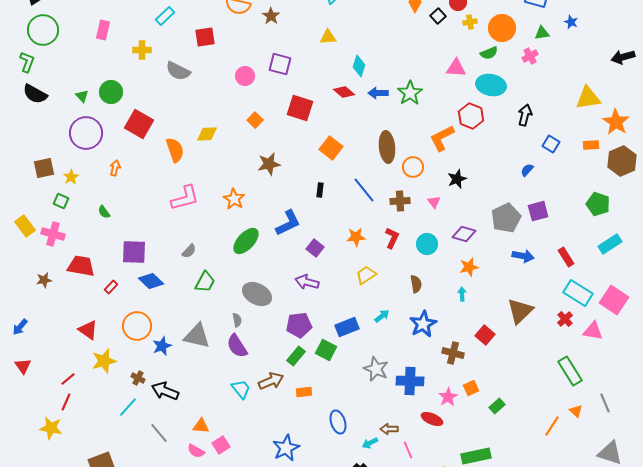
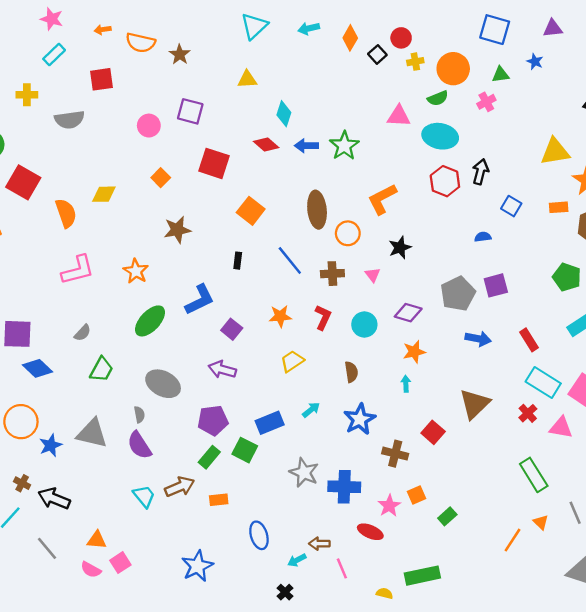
gray semicircle: (178, 71) -> (69, 120), turned -35
red hexagon: (471, 116) -> (445, 181), moved
blue semicircle: (527, 170) -> (483, 237), turned 40

